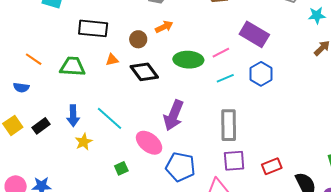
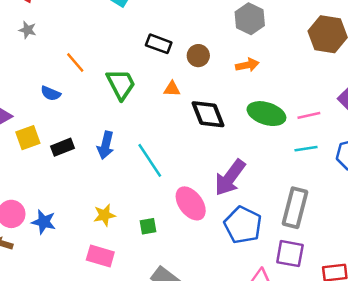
black rectangle: (93, 28) -> (159, 44), size x0.7
brown circle: (138, 39) -> (198, 56), moved
green trapezoid: (73, 67) -> (121, 84), turned 44
yellow star: (84, 142) -> (104, 215), moved
blue pentagon: (180, 167) -> (243, 225), moved

